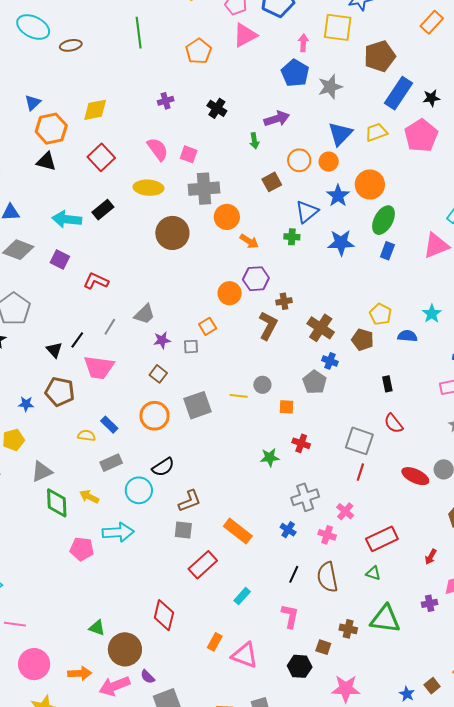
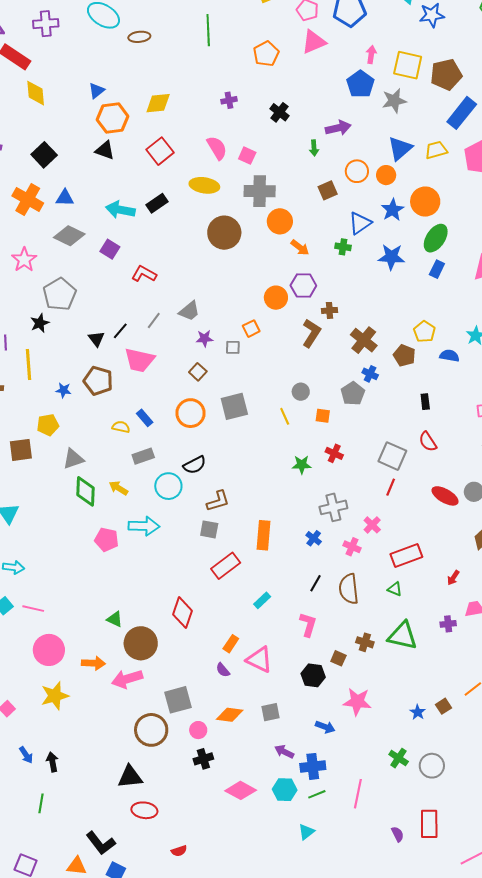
yellow square: (338, 27) -> (408, 65), moved
yellow line: (239, 396) -> (285, 416), moved, turned 54
orange rectangle: (238, 531) -> (263, 535), turned 52
purple semicircle: (148, 677) -> (223, 670), moved

